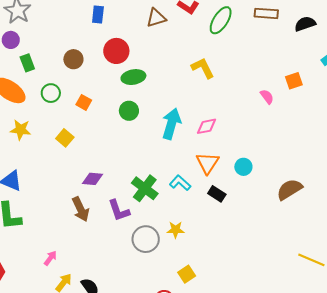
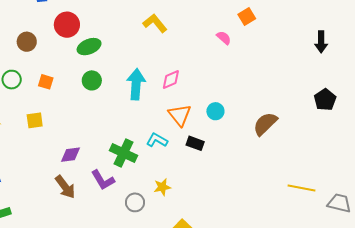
yellow square: (65, 138) -> (35, 120), turned -36
gray circle: (146, 239) -> (135, 202), size x0.7

